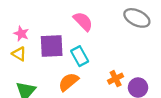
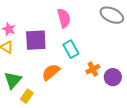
pink semicircle: (83, 21) -> (64, 18), turned 30
cyan rectangle: (80, 56) -> (71, 49), moved

